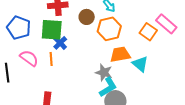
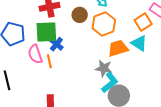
orange square: (148, 32) -> (143, 22), turned 30
pink semicircle: (29, 58) -> (35, 54), moved, turned -138
cyan triangle: (140, 64) -> (139, 43), moved

